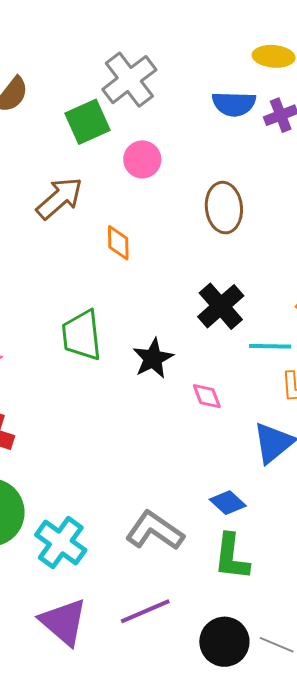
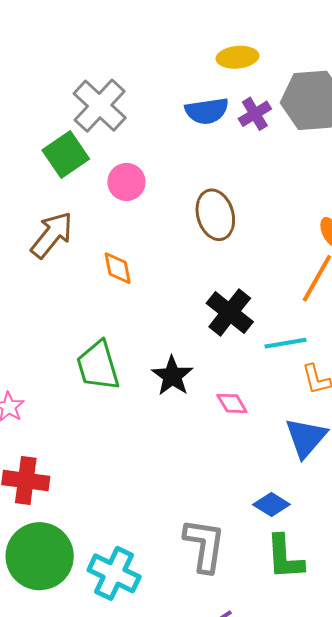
gray L-shape: (155, 531) -> (204, 545), turned 74

